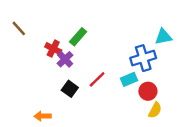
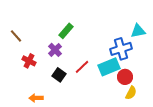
brown line: (19, 28) -> (16, 36), moved
red cross: (53, 49) -> (29, 61), moved
cyan rectangle: (129, 79) -> (109, 67), size x1.5

